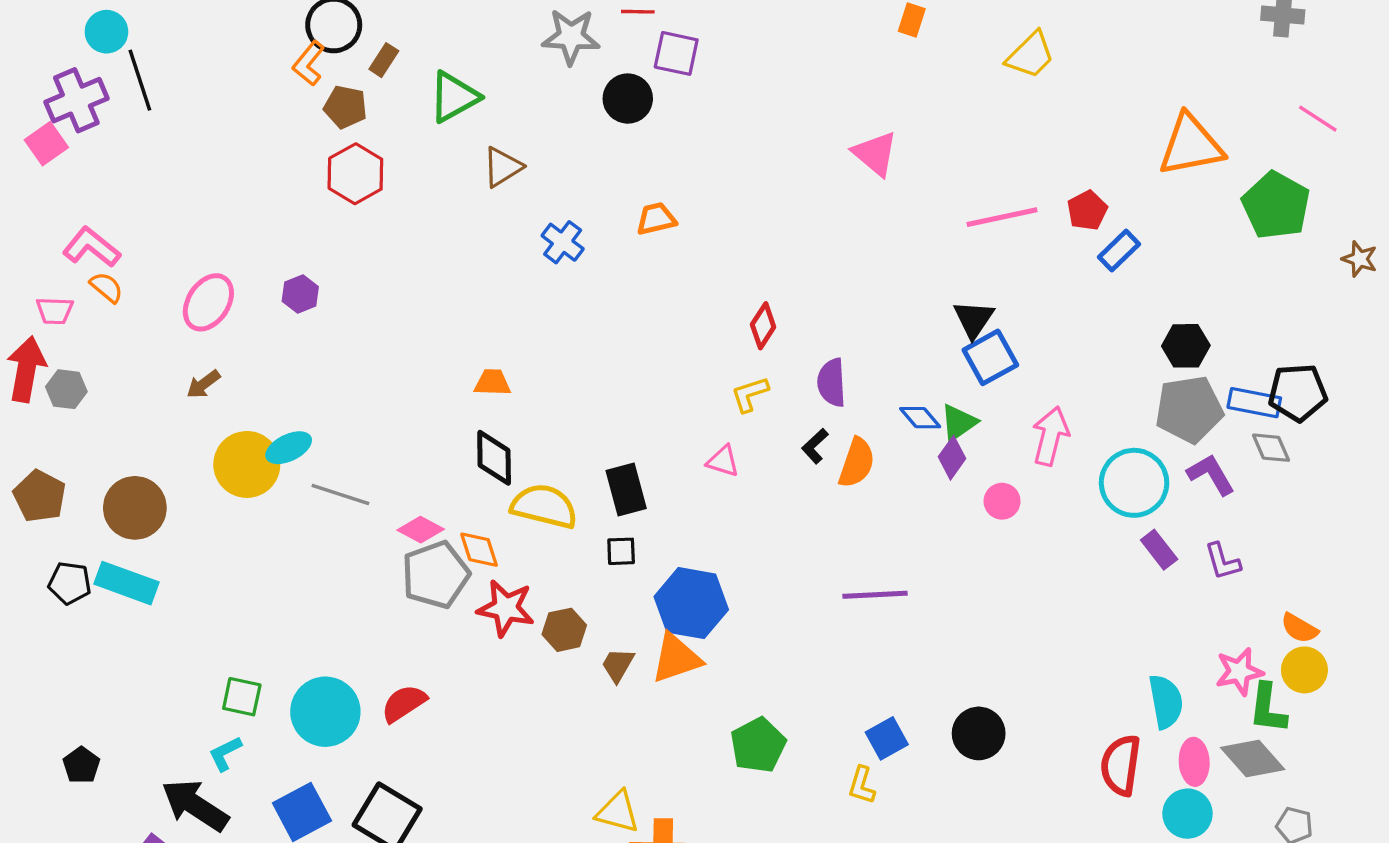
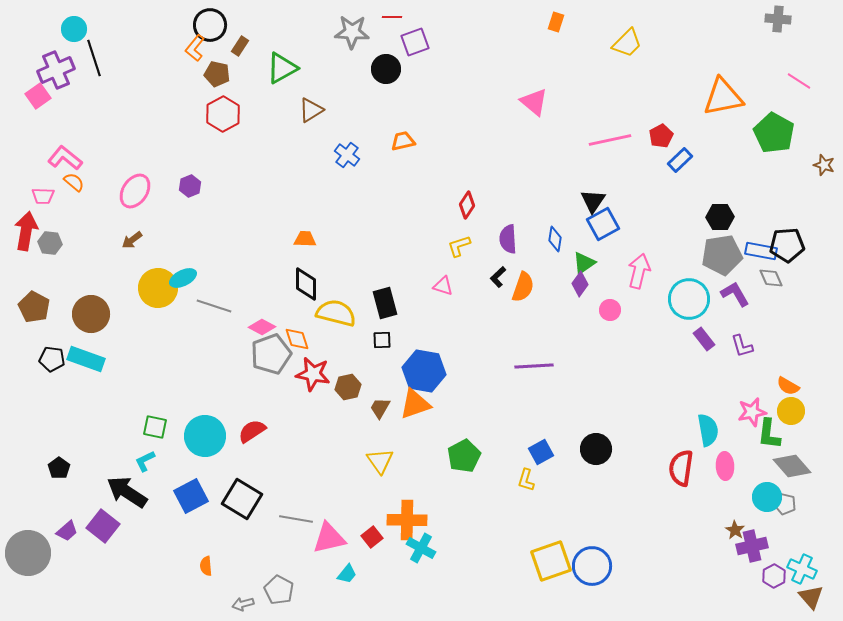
purple square: (676, 53) -> (415, 42), turned -32
blue diamond: (920, 418) -> (555, 239), moved, turned 50
gray diamond: (1253, 758) -> (792, 466), moved
yellow triangle: (618, 812) -> (380, 461), moved, turned 40
cyan circle: (1187, 814) -> (767, 497), moved

